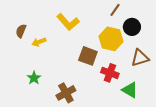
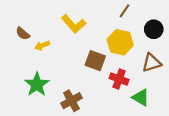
black circle: (132, 27) -> (154, 29), moved
brown semicircle: (21, 31) -> (23, 34), turned -72
green star: (34, 78) -> (37, 84), size x1.6

